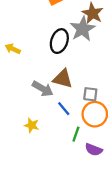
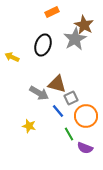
black ellipse: (59, 41) -> (43, 45), moved
gray square: (90, 94) -> (71, 98), moved, turned -32
green line: (76, 134) -> (69, 134), turned -48

